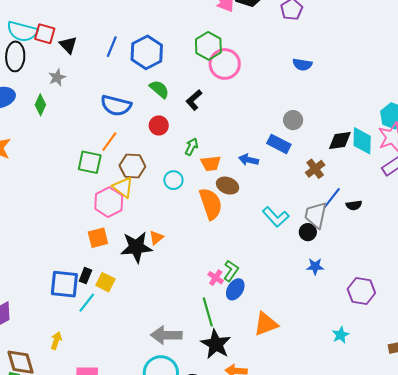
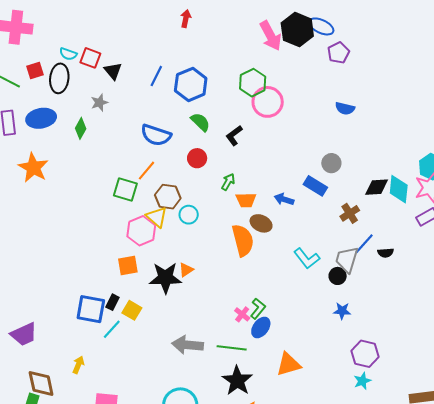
cyan semicircle: (22, 31) -> (68, 54), size x0.6
cyan circle: (173, 180) -> (189, 215), moved
purple hexagon: (361, 291) -> (365, 354), moved
green line: (208, 312) -> (232, 348), turned -72
gray arrow: (166, 335) -> (188, 345), moved

